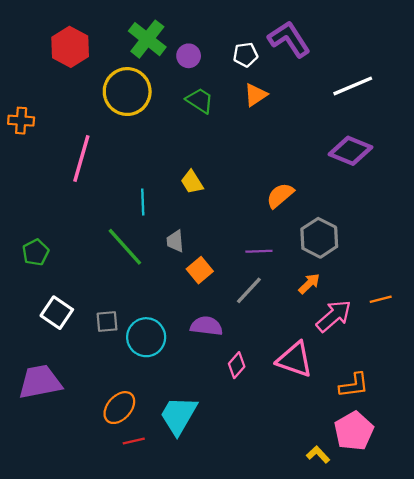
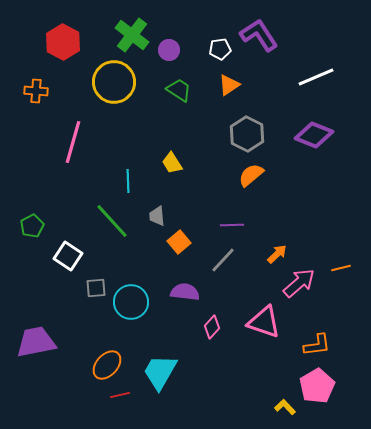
orange cross: (21, 121) -> (36, 91), moved
gray hexagon: (319, 238) -> (247, 134), moved
white square: (57, 313) -> (68, 256), moved

